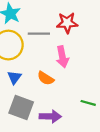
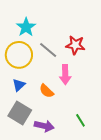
gray line: (39, 34) -> (48, 50), turned 30
green line: (88, 103) -> (80, 120), turned 32

